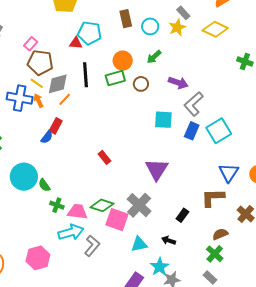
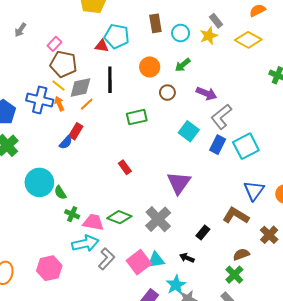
green rectangle: (115, 78) -> (137, 117), moved
cyan square: (163, 120) -> (189, 131), turned 30
brown L-shape: (213, 198) -> (236, 216), turned 30
pink square: (117, 220) -> (139, 262), moved, turned 30

